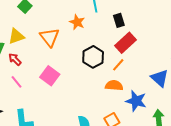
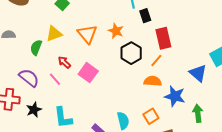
black rectangle: (119, 20) -> (145, 16), moved
orange star: (77, 22) -> (116, 31), moved
red rectangle: (126, 43) -> (163, 38), turned -60
red arrow: (15, 59) -> (64, 62), moved

